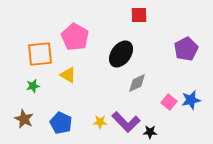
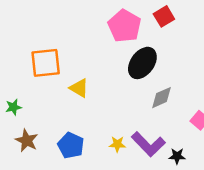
red square: (139, 15) -> (164, 16), turned -30
pink pentagon: (75, 37) -> (125, 26), moved
green star: (33, 86) -> (13, 107), moved

